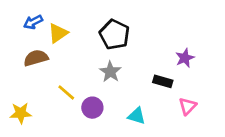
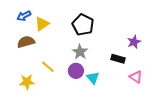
pink triangle: (188, 106) -> (136, 77), turned -40
purple circle: (92, 108) -> (76, 71), moved
yellow star: (21, 113) -> (27, 82), moved
cyan triangle: (137, 116) -> (93, 78), moved, turned 32

